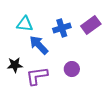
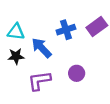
cyan triangle: (25, 24) -> (16, 32), moved
black star: (15, 65) -> (16, 56), moved

